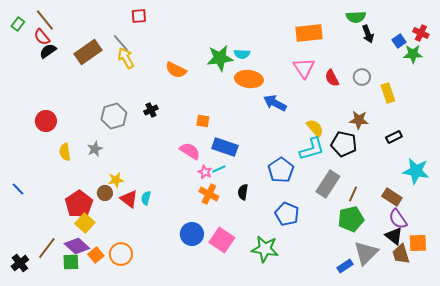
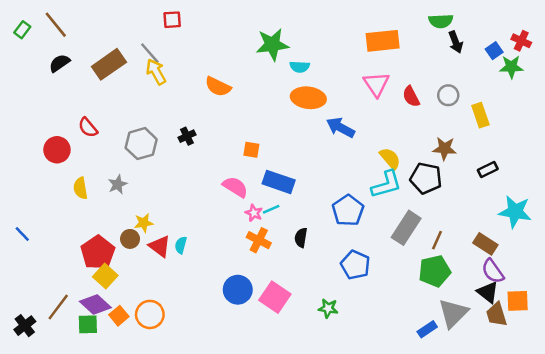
red semicircle: (42, 37) -> (88, 127), moved
green star: (220, 58) -> (272, 45), moved
green star: (265, 249) -> (328, 308), size x0.6

